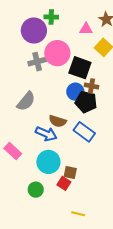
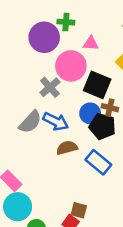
pink triangle: (86, 29) -> (91, 43), moved
gray cross: (37, 62) -> (50, 87), moved, turned -30
brown semicircle: (58, 121) -> (67, 148), turned 144
blue arrow: (46, 134) -> (56, 122), moved
cyan circle: (48, 162) -> (18, 207), moved

